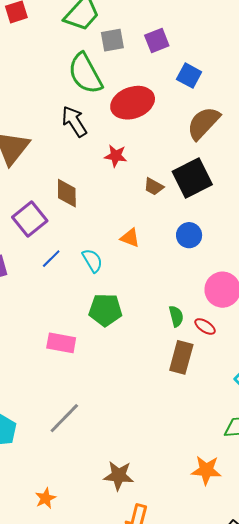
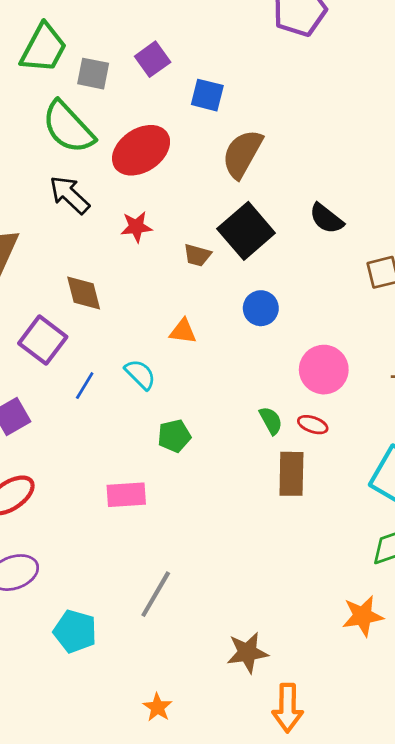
gray square: (112, 40) -> (93, 74), turned 35
green pentagon: (105, 310) -> (174, 436), size x0.7

